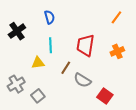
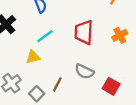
cyan line: (51, 45) -> (45, 36), turned 63
brown line: (66, 68) -> (57, 84), moved

